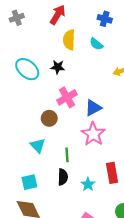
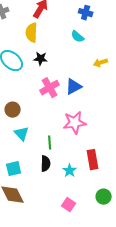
yellow semicircle: (69, 40) -> (32, 33), moved
blue triangle: (93, 108) -> (74, 87), moved
brown circle: (49, 118) -> (13, 110), moved
pink star: (93, 134) -> (75, 123), turned 30

